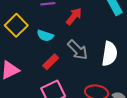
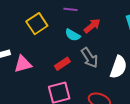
cyan semicircle: (45, 36) -> (73, 35), moved

